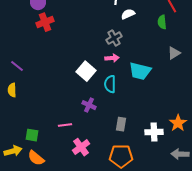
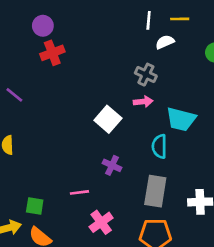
gray cross: (114, 38) -> (146, 75), turned -35
purple line: (17, 66) -> (14, 95), moved
cyan semicircle: (110, 84) -> (159, 146), moved
gray rectangle: (121, 124) -> (155, 191), size x1.6

